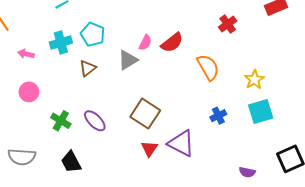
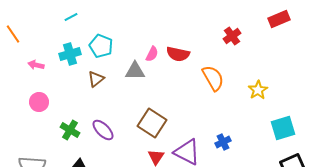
red semicircle: (172, 43) -> (178, 54), turned 50
gray triangle: (128, 60) -> (135, 71), turned 30
cyan square: (261, 112) -> (283, 128), moved
blue cross: (218, 116) -> (223, 142), moved

